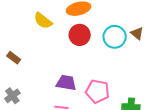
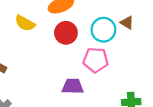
purple trapezoid: (66, 83) -> (73, 86), moved
pink pentagon: (97, 91) -> (96, 60), moved

